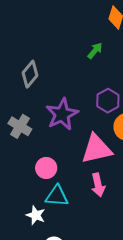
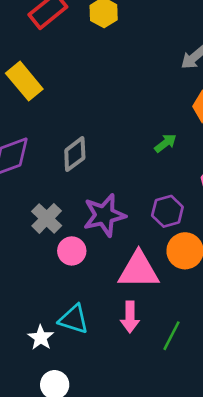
pink circle: (46, 168) -> (72, 251), moved

